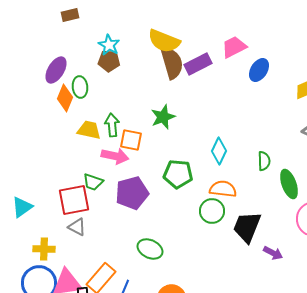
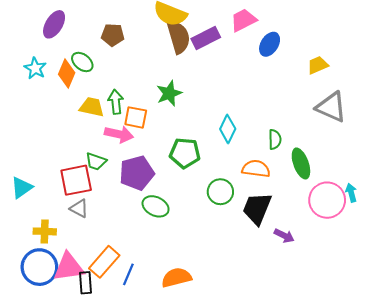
cyan star: (109, 45) -> (35, 68), moved
purple ellipse: (56, 70) -> (54, 24), moved
green ellipse: (80, 87) -> (82, 62), turned -45
orange semicircle: (223, 189) -> (256, 169), moved
green ellipse: (150, 249) -> (156, 206), moved

